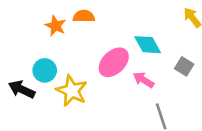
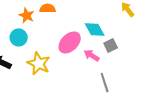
gray square: (184, 66) -> (111, 45), moved, turned 32
cyan circle: (45, 70) -> (19, 37), moved

